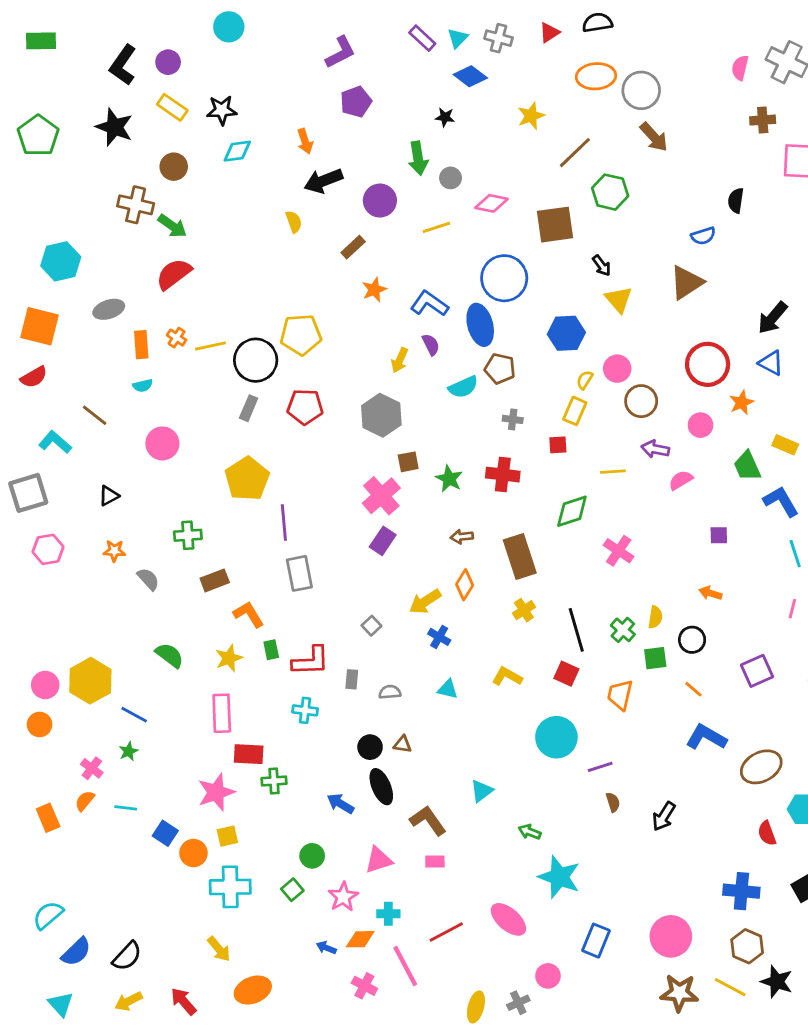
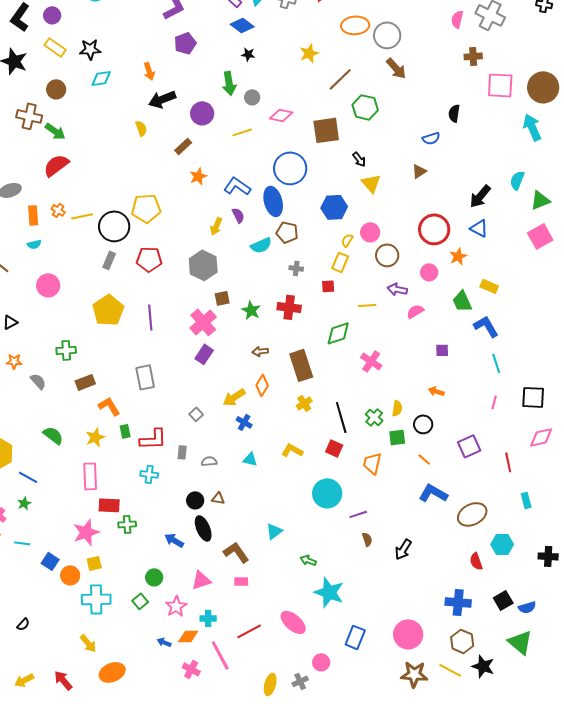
blue diamond: (470, 76) -> (242, 25), moved
brown triangle: (686, 282) -> (419, 171), size x0.6
purple line: (284, 523) -> (150, 317), moved
black semicircle: (127, 956) -> (23, 624), moved, size x0.6

